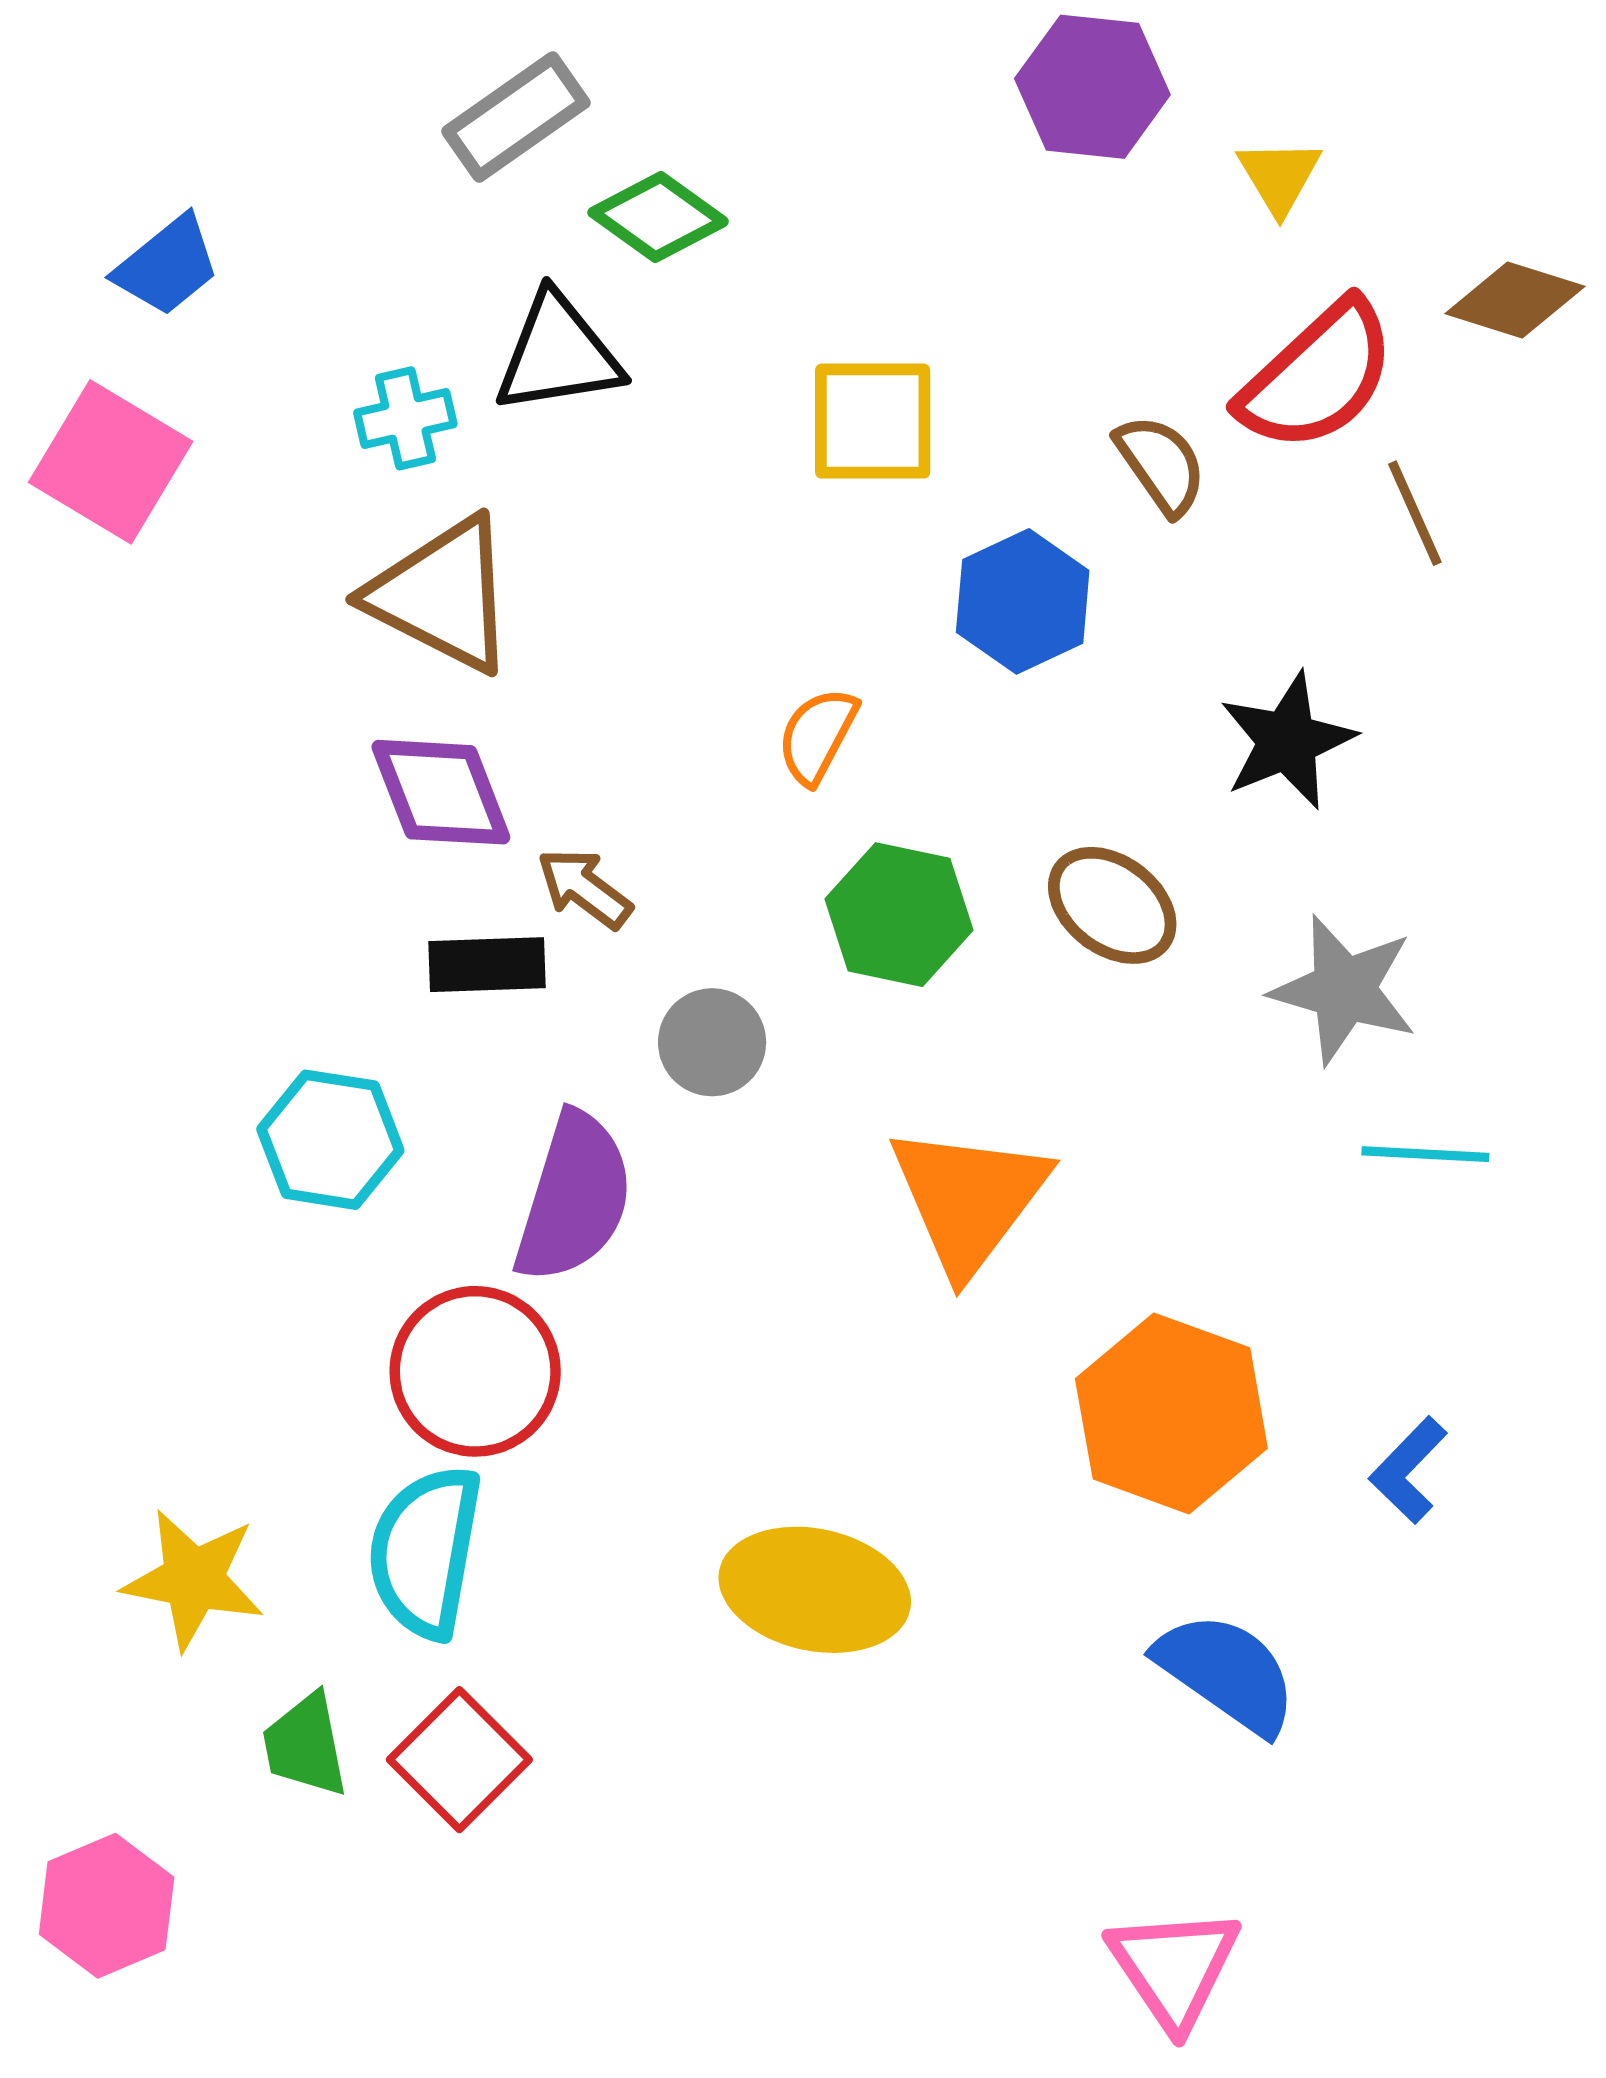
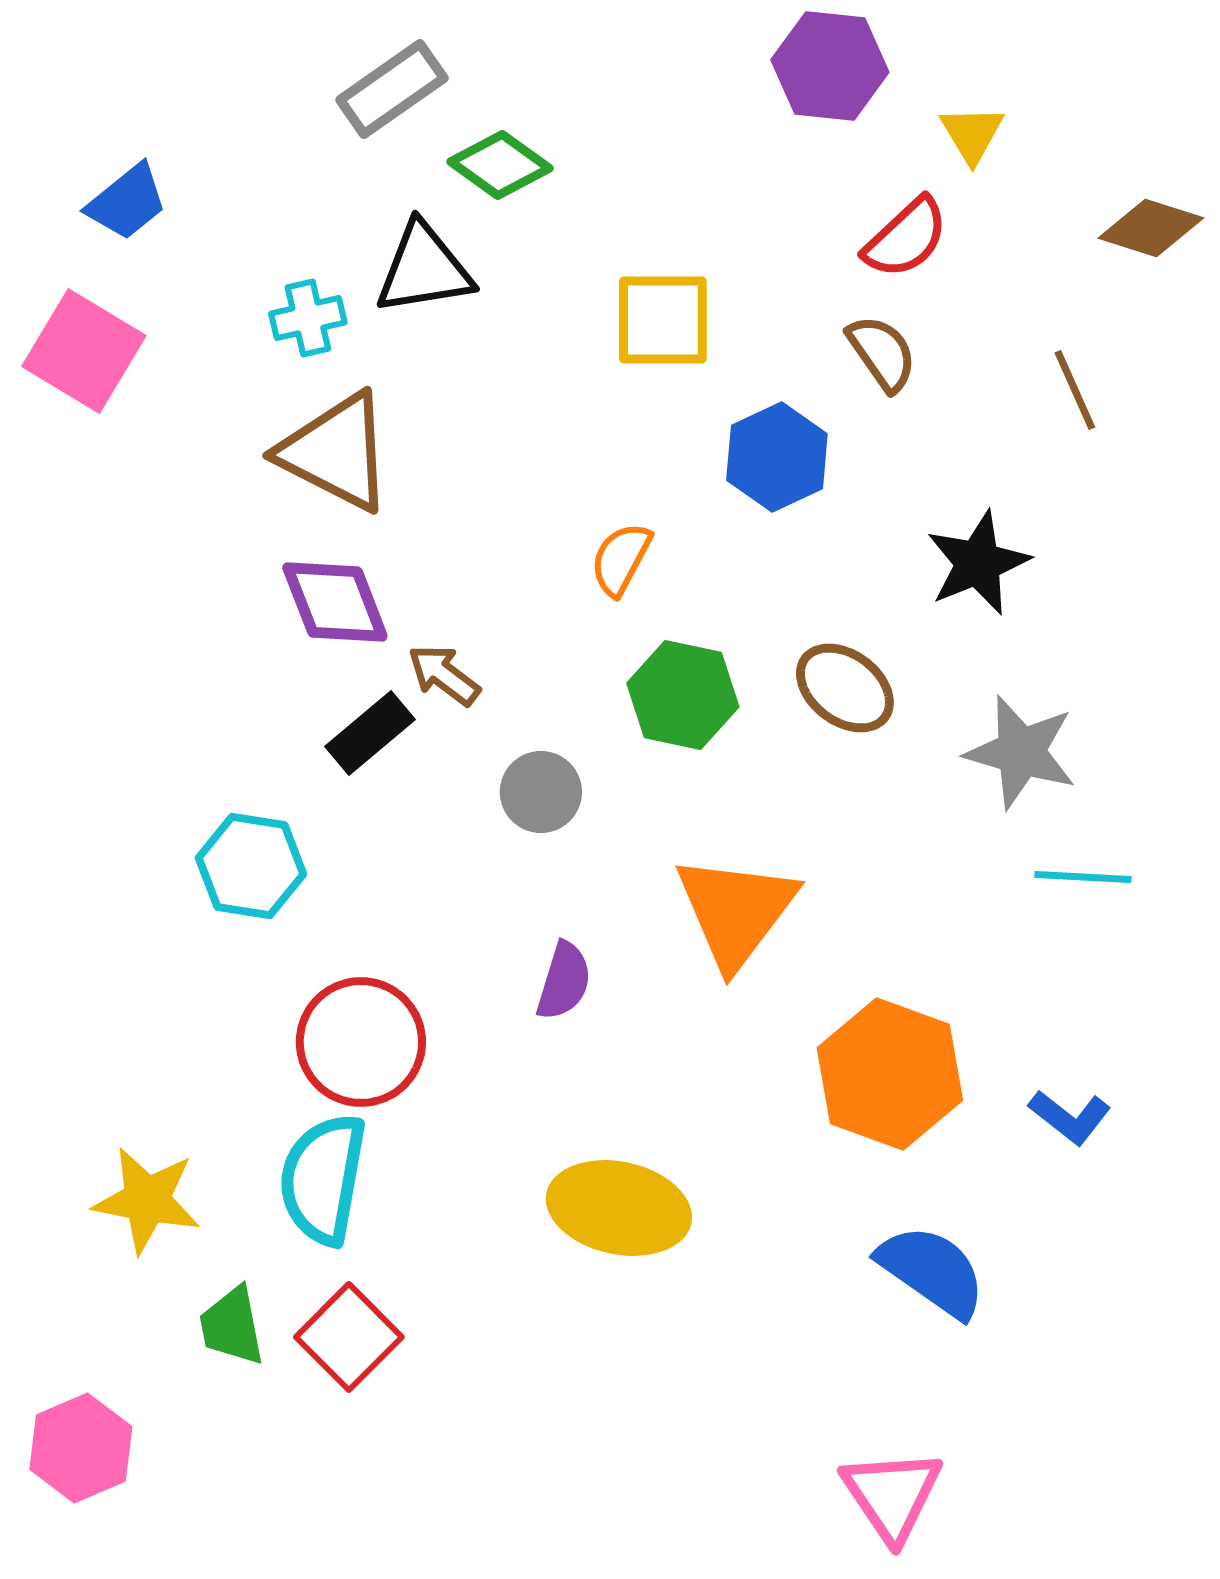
red semicircle: (1318, 376) -> (906, 238), moved, size x0.7
black rectangle: (487, 965) -> (370, 733), turned -38
purple semicircle: (574, 1198) -> (564, 981), moved, size x0.6
blue L-shape: (1408, 1470) -> (1070, 1117), turned -96

